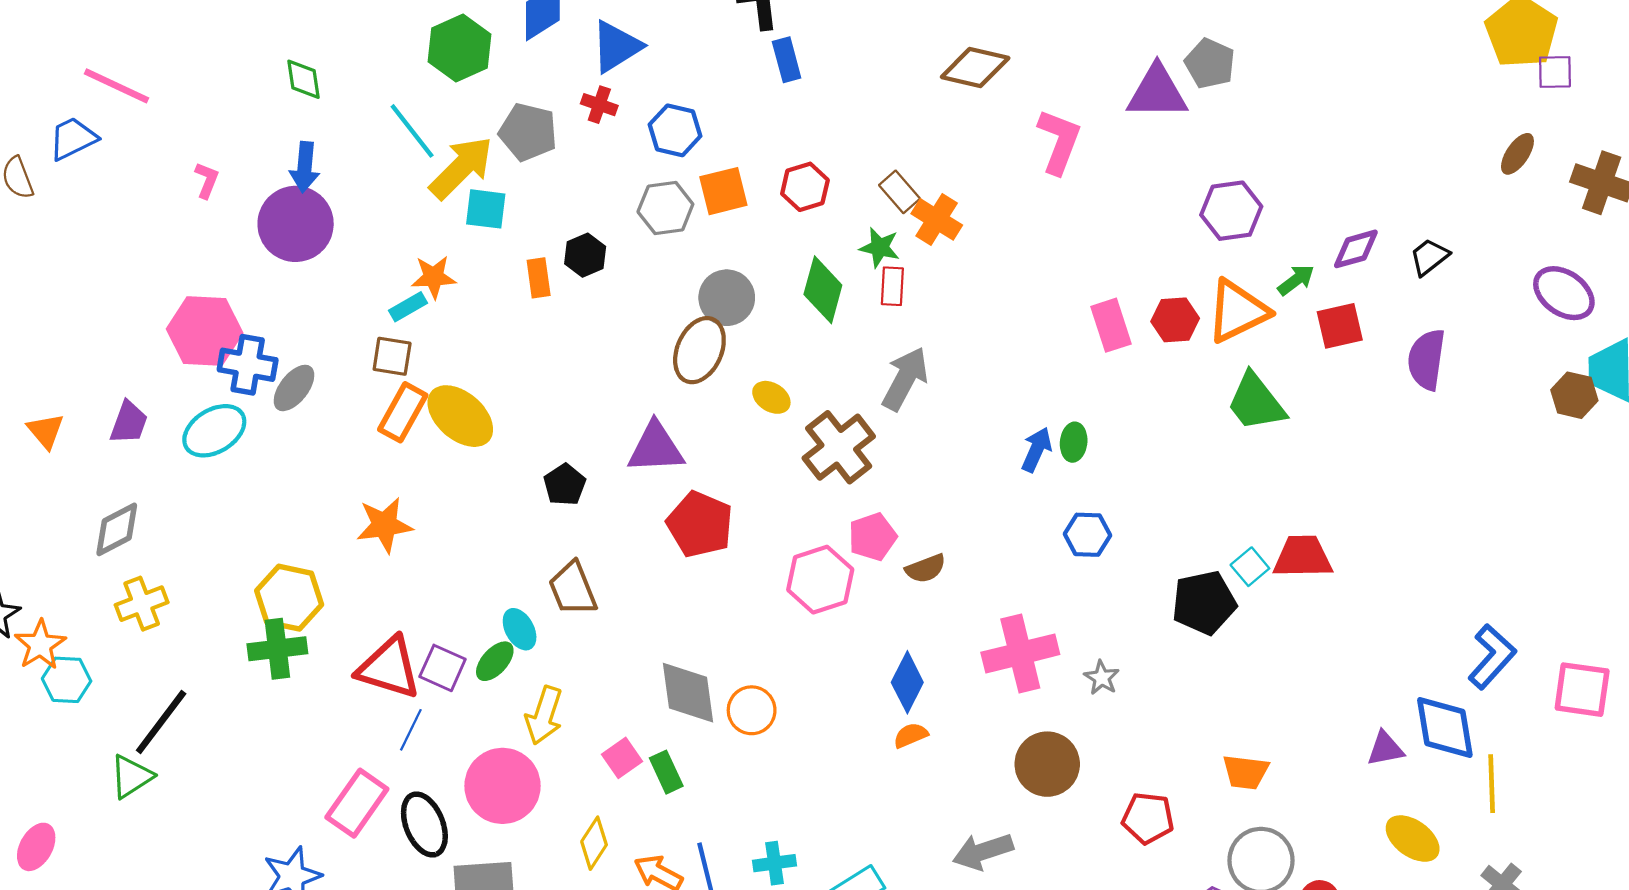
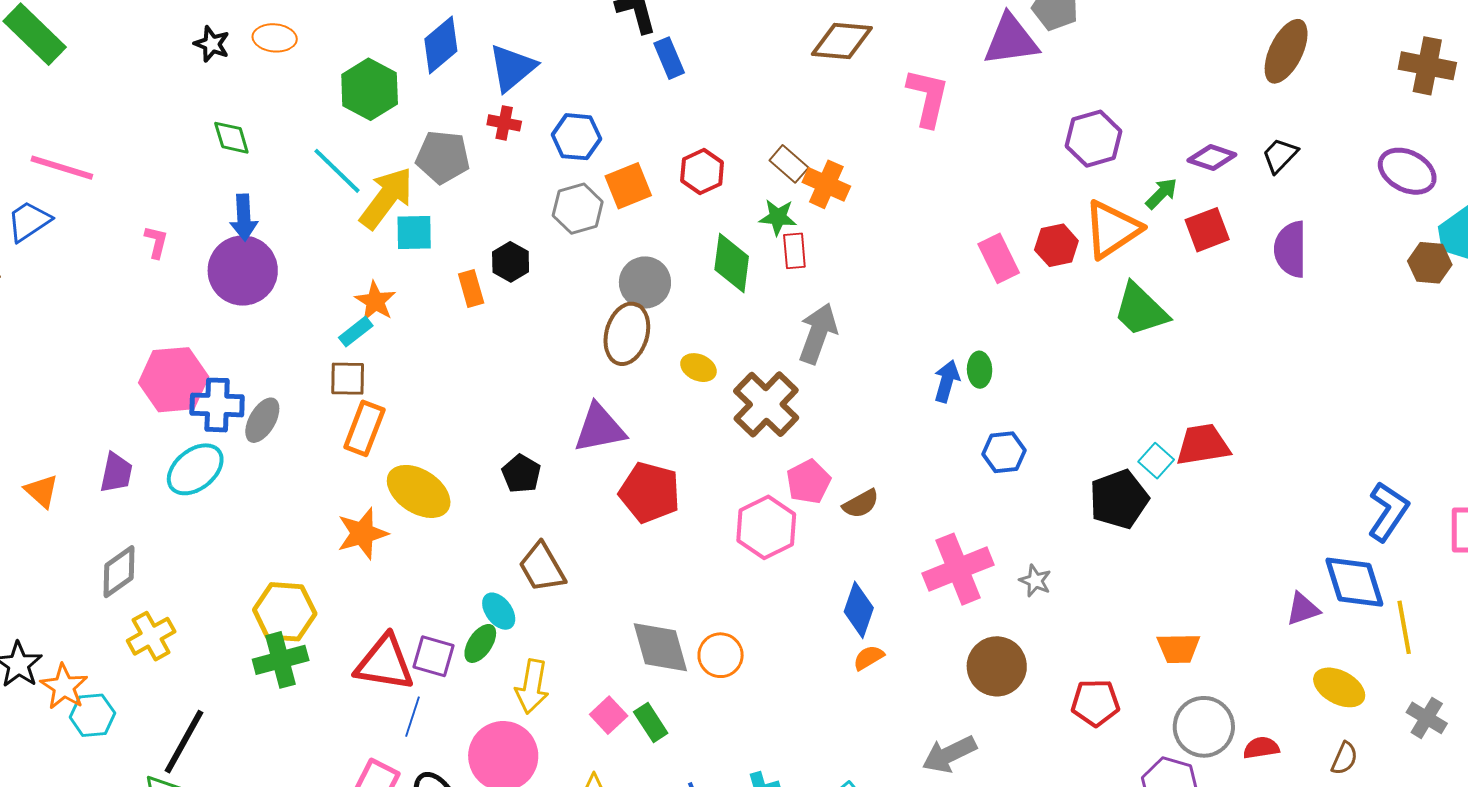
brown ellipse: (1517, 154) -> (1286, 51), moved, size x1.6
purple diamond: (1356, 249) -> (1212, 158), turned 42
orange star: (434, 277) -> (375, 301), turned -30
yellow ellipse: (460, 416) -> (419, 491), moved

